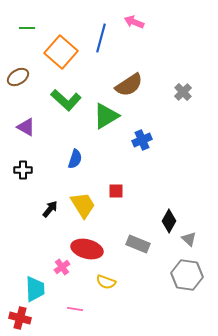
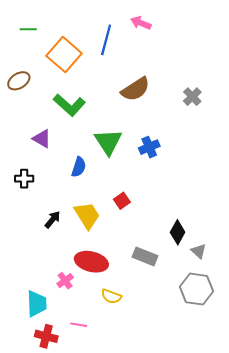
green triangle: (106, 116) -> (108, 142), moved, turned -32
purple triangle: (26, 127) -> (42, 139), moved
red square: (116, 191) -> (122, 201), turned -35
red cross: (20, 318) -> (46, 336), moved

